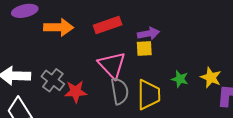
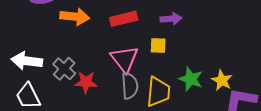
purple arrow: (148, 34) -> (171, 19), moved
green star: (180, 79) -> (191, 79), size x1.4

